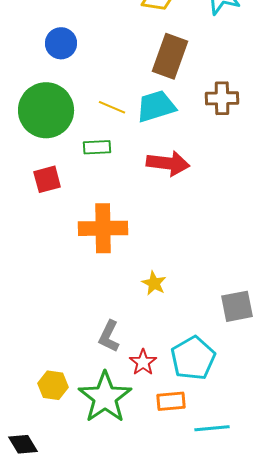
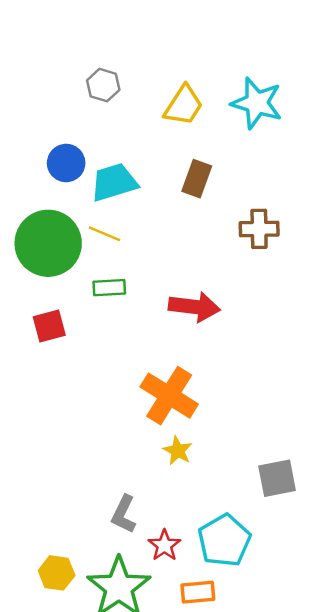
brown rectangle: (170, 56) -> (197, 179), size x0.7
cyan trapezoid: (156, 106) -> (114, 182), moved
yellow line: (112, 107) -> (104, 234), moved
orange cross: (103, 228) -> (169, 396), moved, turned 33

